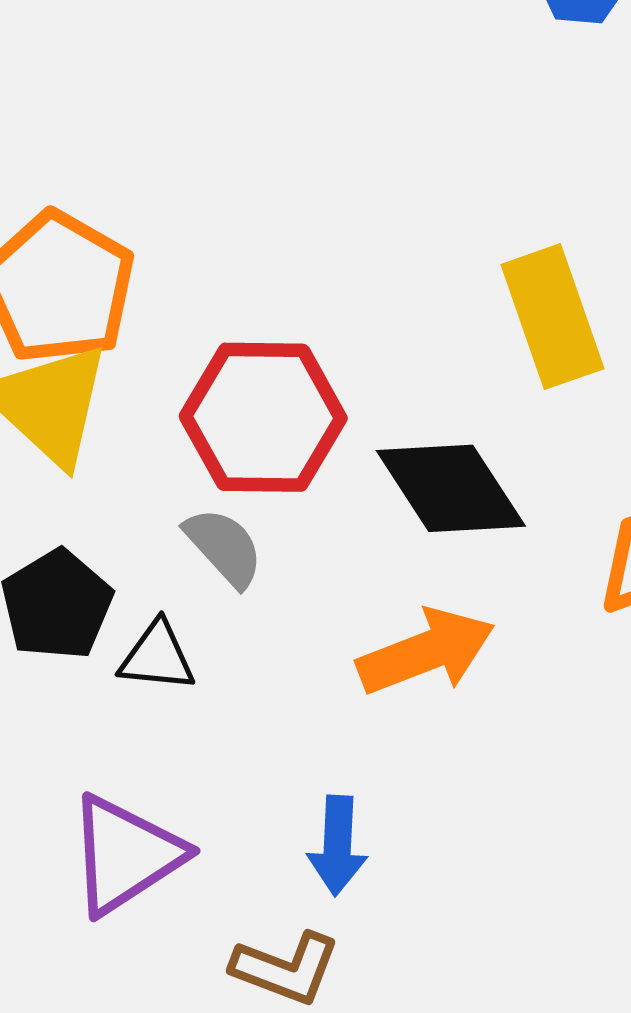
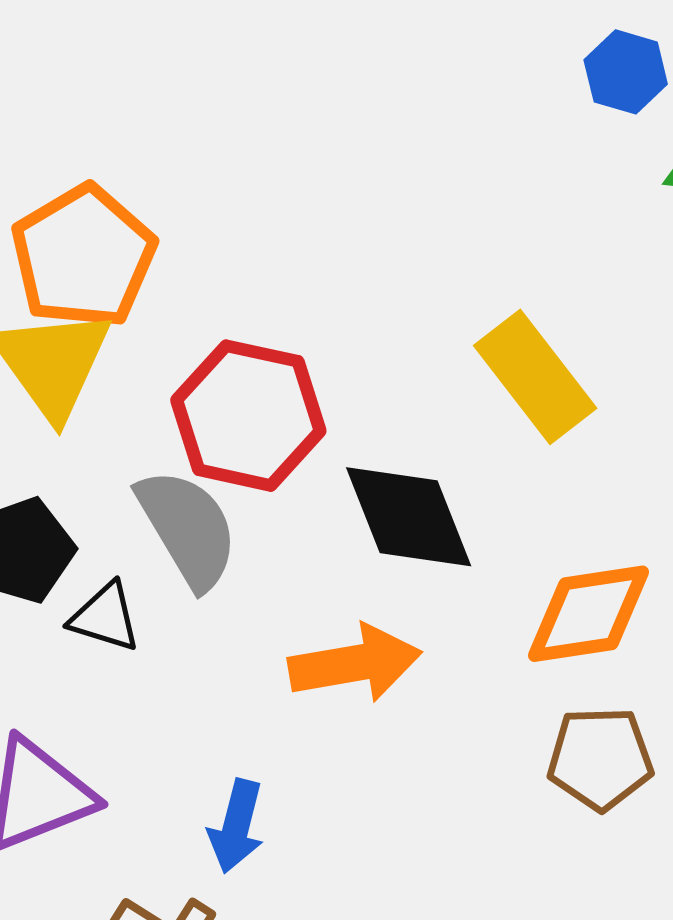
yellow rectangle: (552, 317) -> (535, 377), turned -30
gray semicircle: (224, 547) -> (188, 528), size x1.5

